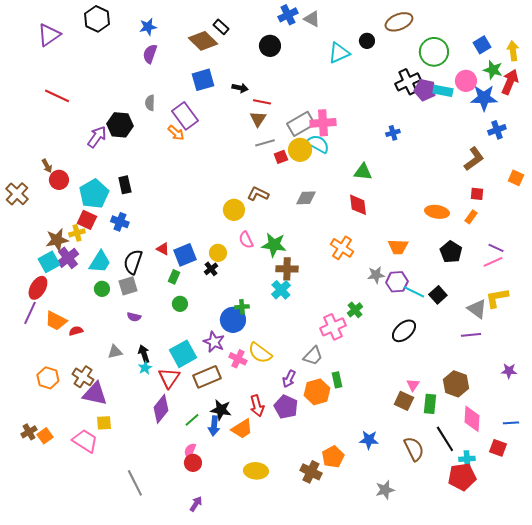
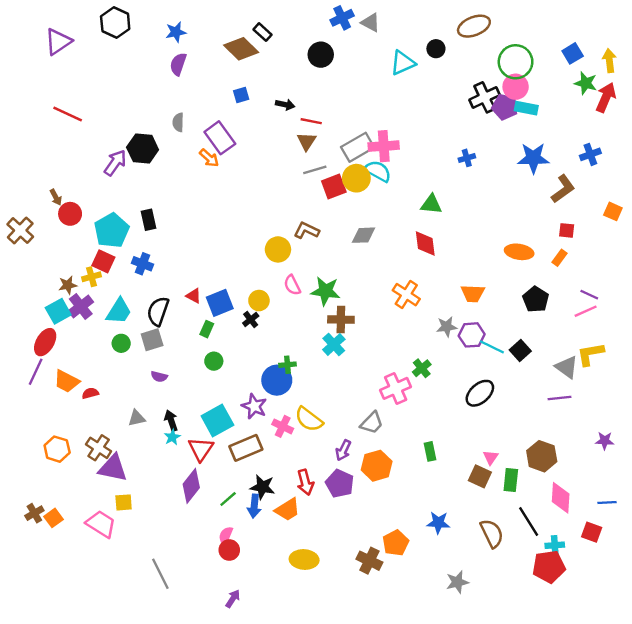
blue square: (203, 80) -> (241, 95), size x0.6
pink circle: (466, 81) -> (516, 87), moved
blue star: (484, 98) -> (533, 158), moved
red square: (281, 157) -> (334, 186), size x1.5
brown star: (57, 240) -> (68, 285), size x0.7
green rectangle: (337, 380) -> (430, 451), moved

